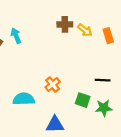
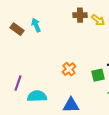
cyan semicircle: (24, 99) -> (37, 96), moved
green square: (83, 100) -> (98, 75), moved, turned -32

